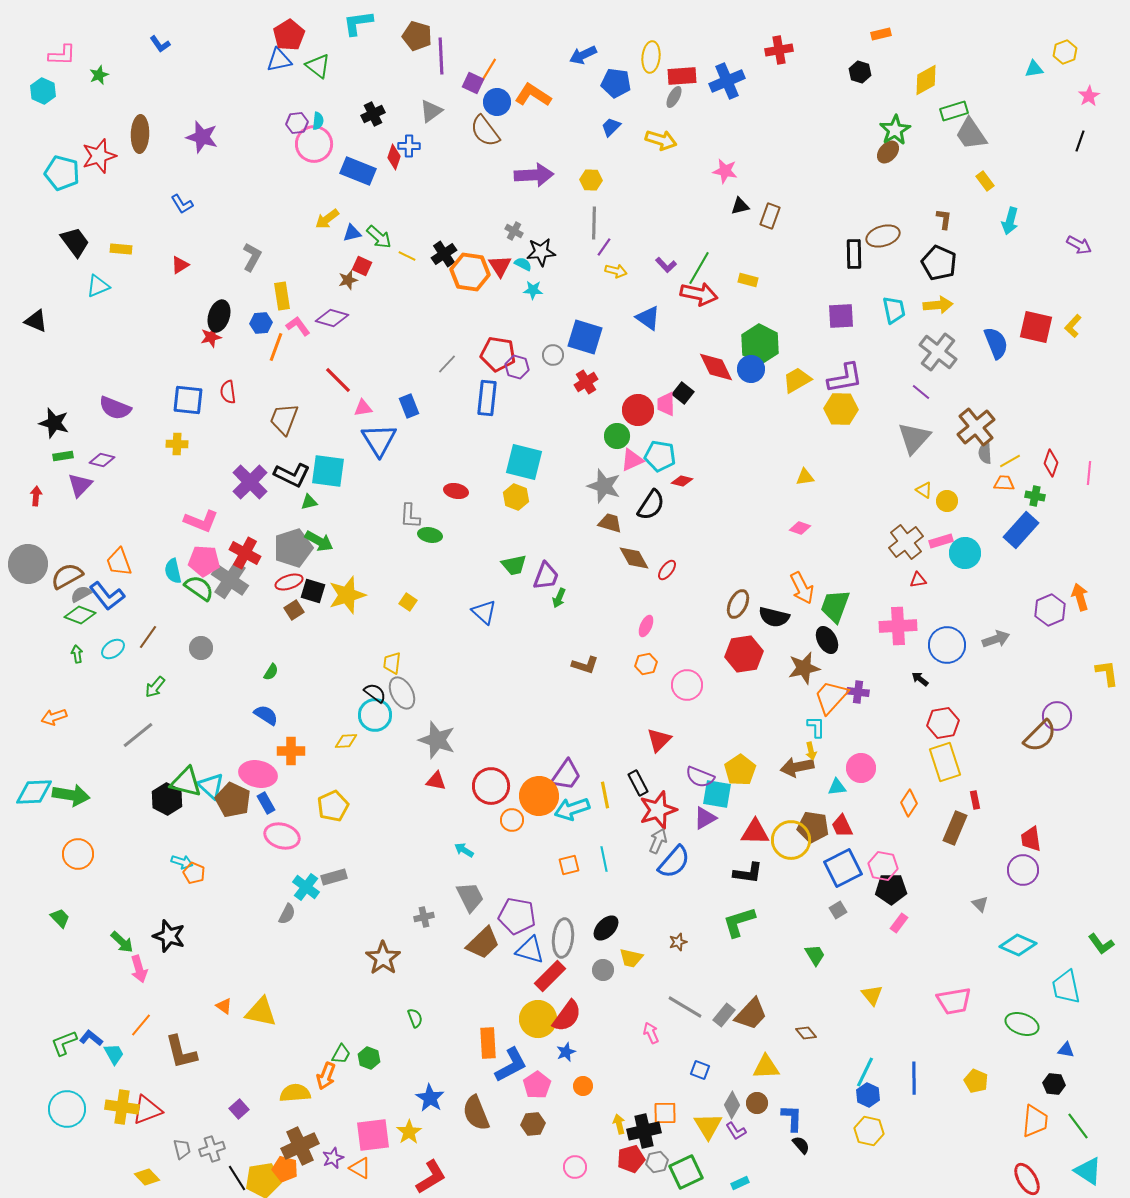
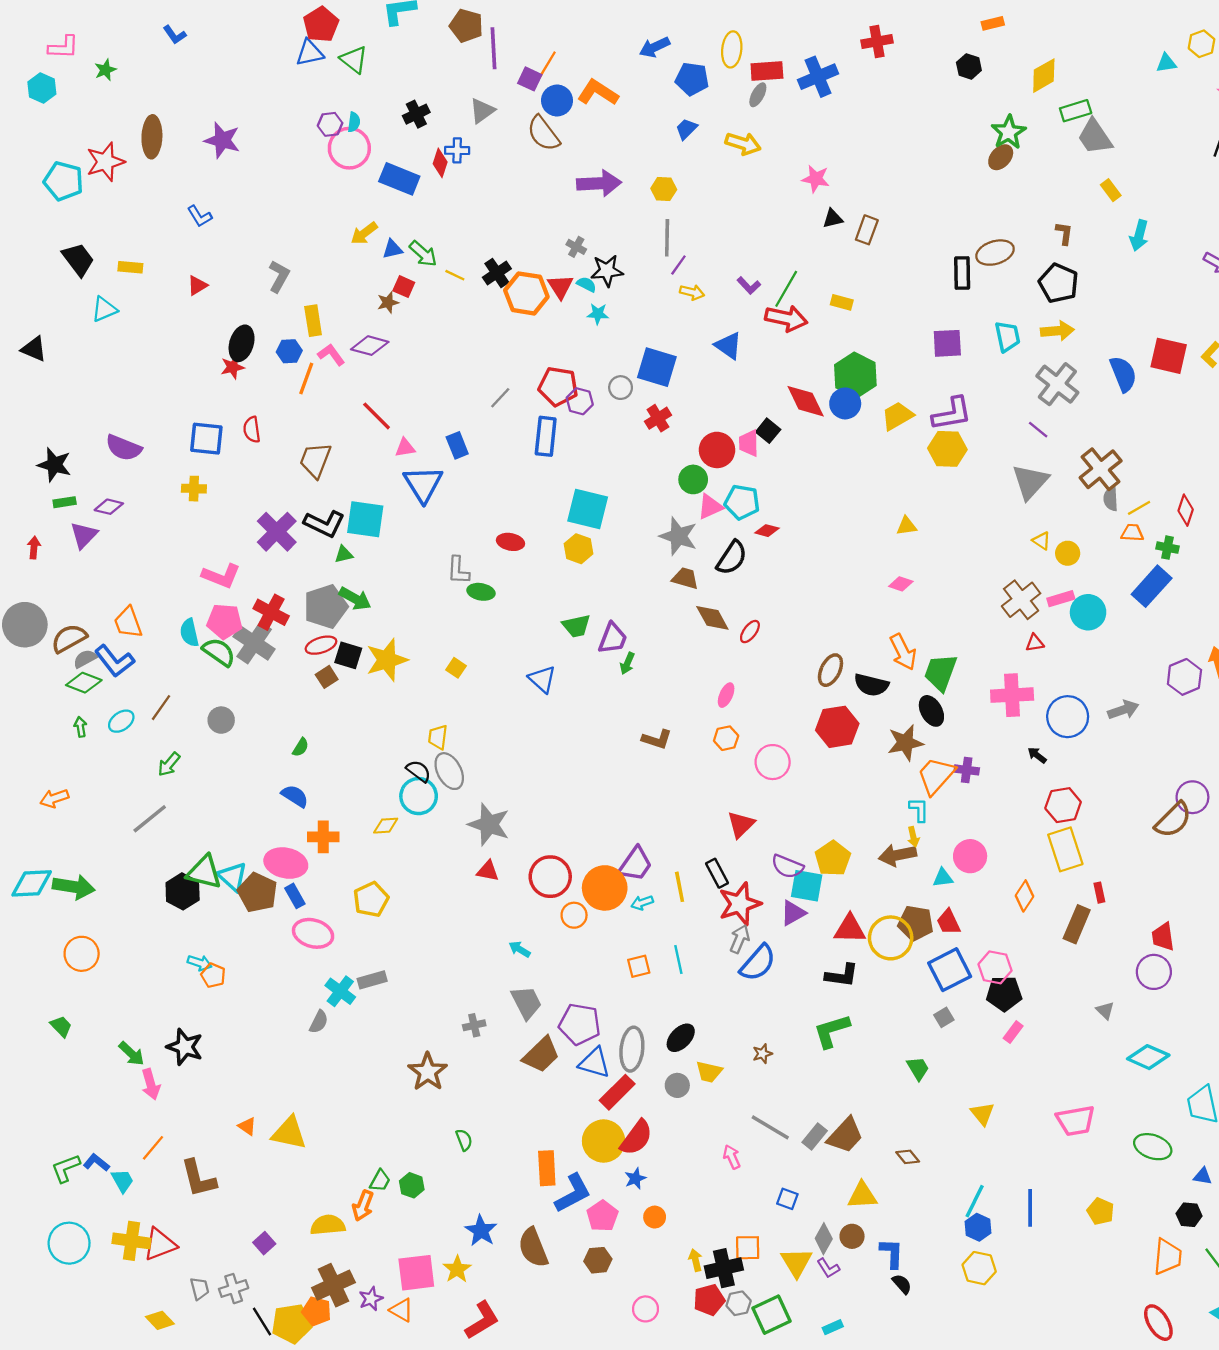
cyan arrow: (572, 809) -> (642, 903), size x0.6

